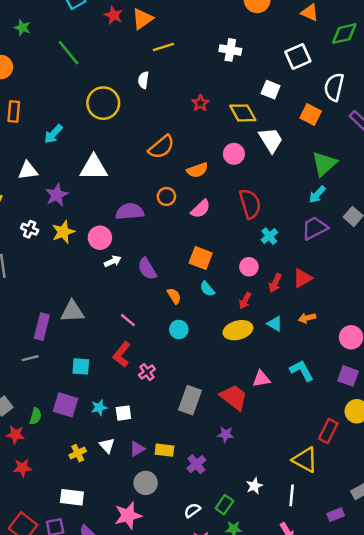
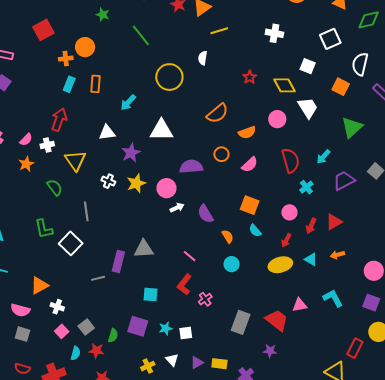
cyan arrow: (317, 194) -> (323, 157), moved
gray line: (30, 358) -> (98, 278), moved

